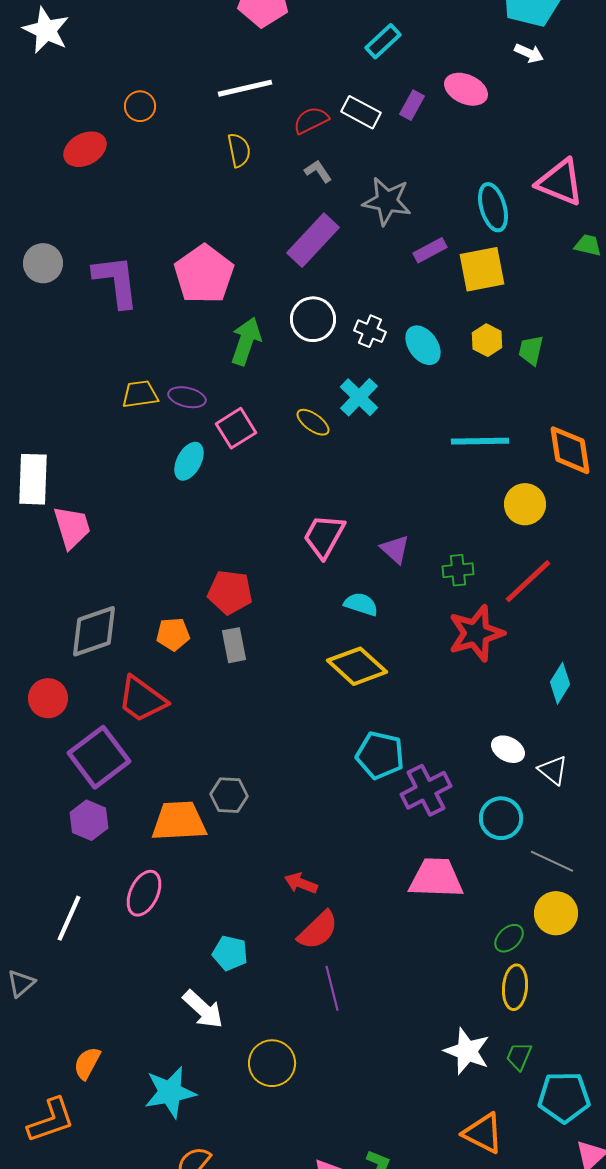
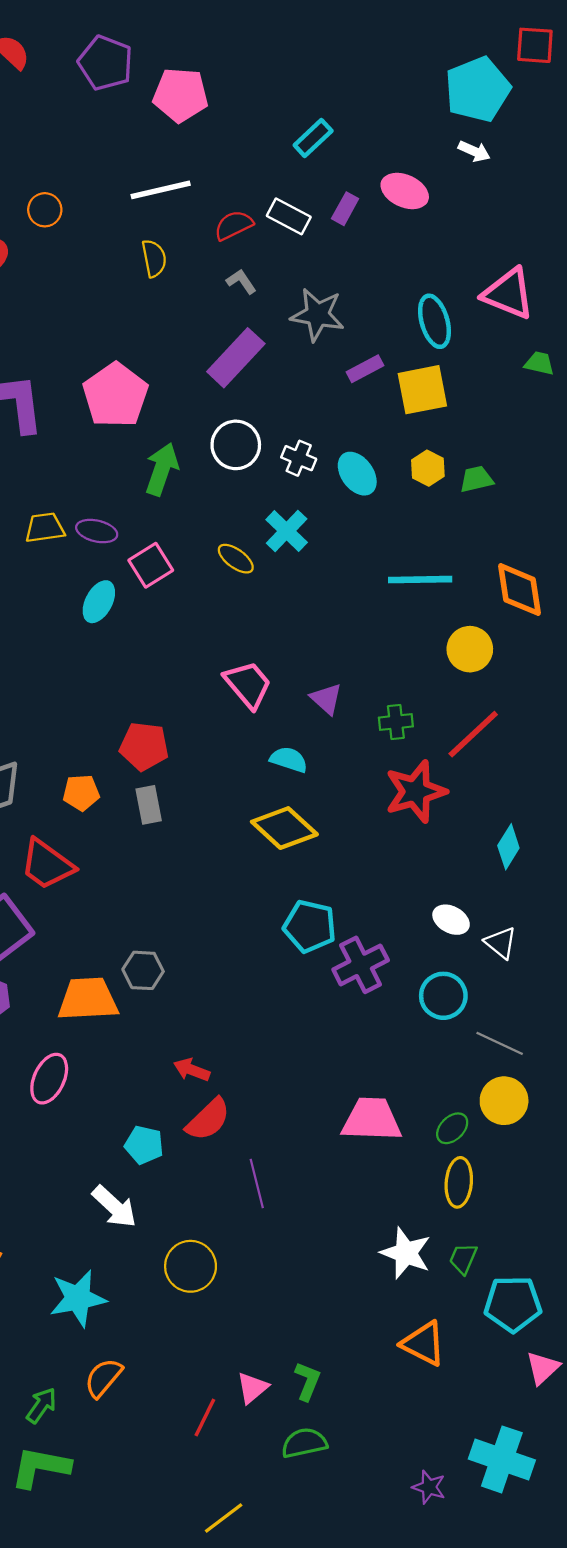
green trapezoid: (531, 350) -> (476, 479), turned 64
pink trapezoid: (324, 536) -> (248, 684), turned 111
pink trapezoid: (436, 878) -> (372, 1119), moved
red arrow: (301, 883) -> (192, 1070), moved
red semicircle: (318, 930) -> (208, 1119), moved

